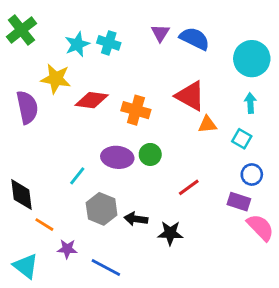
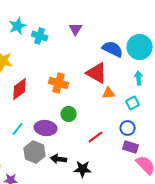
blue semicircle: (195, 39) -> (113, 49), moved
cyan star: (77, 44) -> (18, 26), moved
red diamond: (92, 100) -> (20, 89), moved, turned -45
cyan square: (242, 139) -> (133, 103), turned 32
purple ellipse: (117, 157) -> (46, 128), moved
blue circle: (252, 174) -> (128, 128), moved

